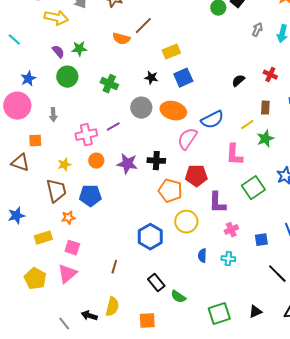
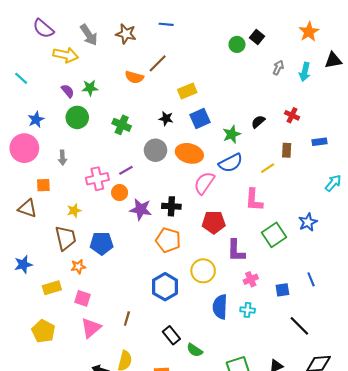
green star: (265, 139) -> (232, 134), moved
orange circle: (96, 161) -> (120, 193), moved
orange pentagon: (170, 191) -> (168, 240), moved
blue semicircle: (202, 256) -> (220, 307), size x1.6
pink triangle: (67, 274) -> (91, 328), moved

